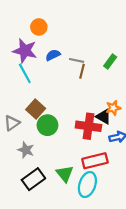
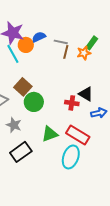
orange circle: (39, 27) -> (26, 45), moved
orange star: (113, 108) -> (84, 53), moved
red cross: (88, 126) -> (72, 103), size x0.6
red rectangle: (95, 161) -> (78, 135), turned 45
green triangle: (65, 174) -> (50, 134), moved, turned 48

